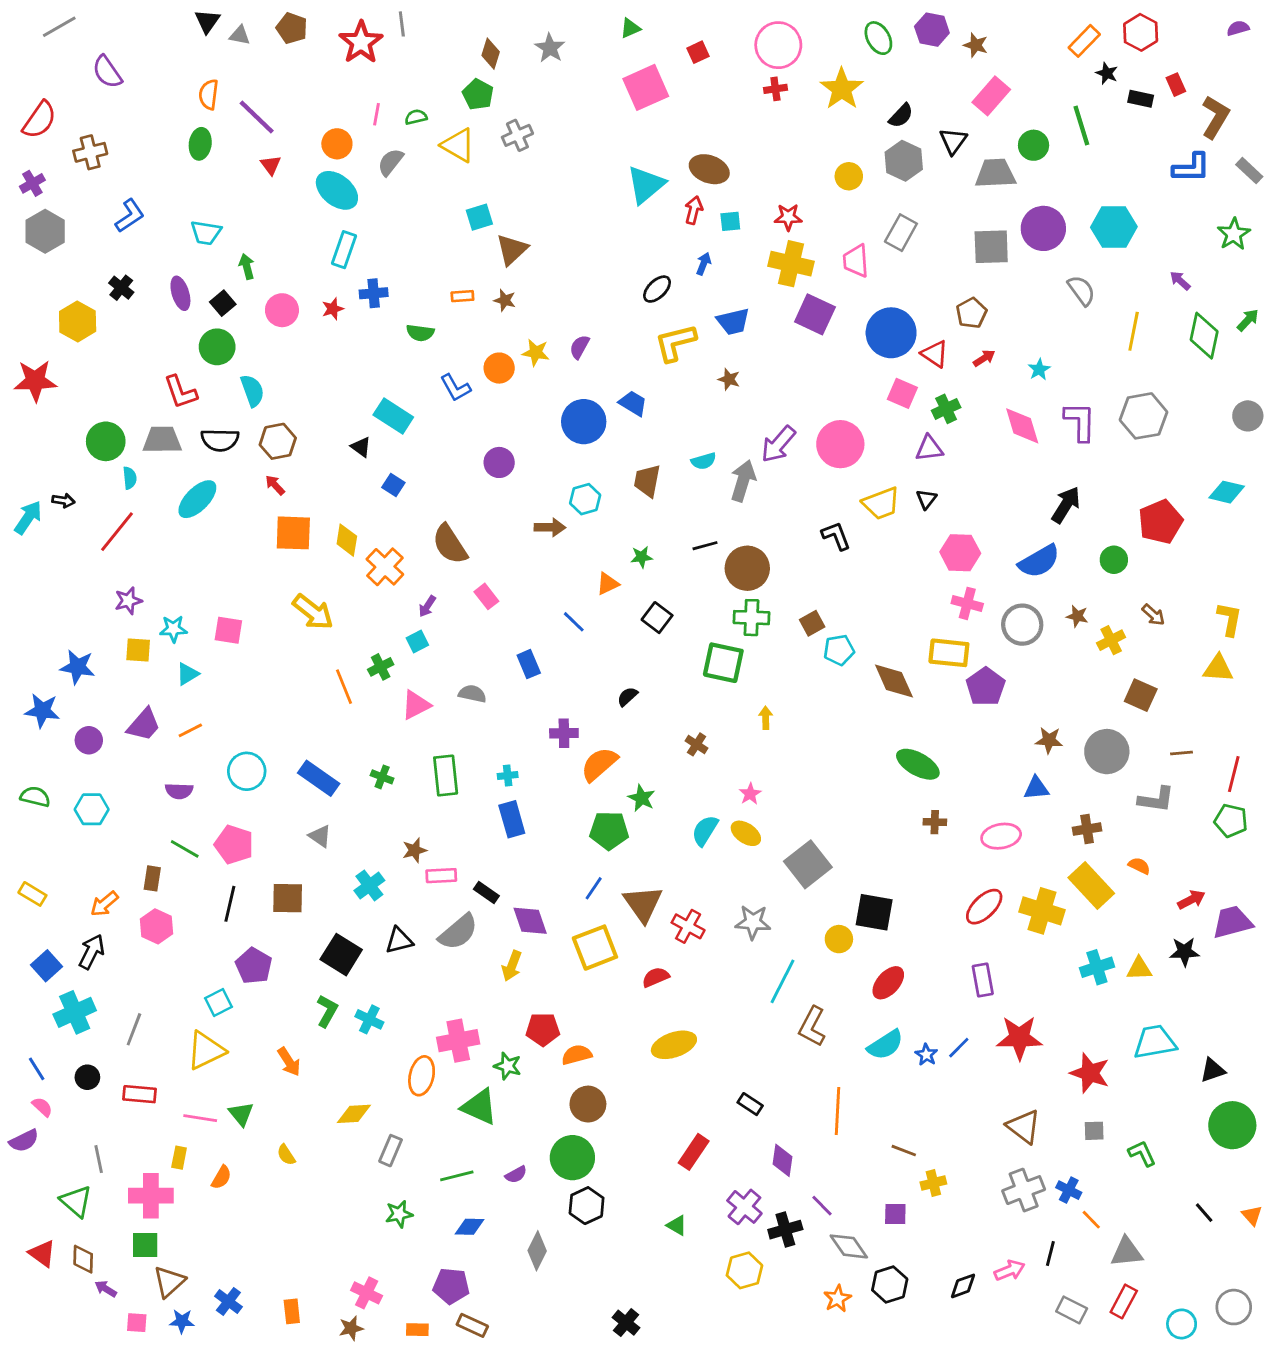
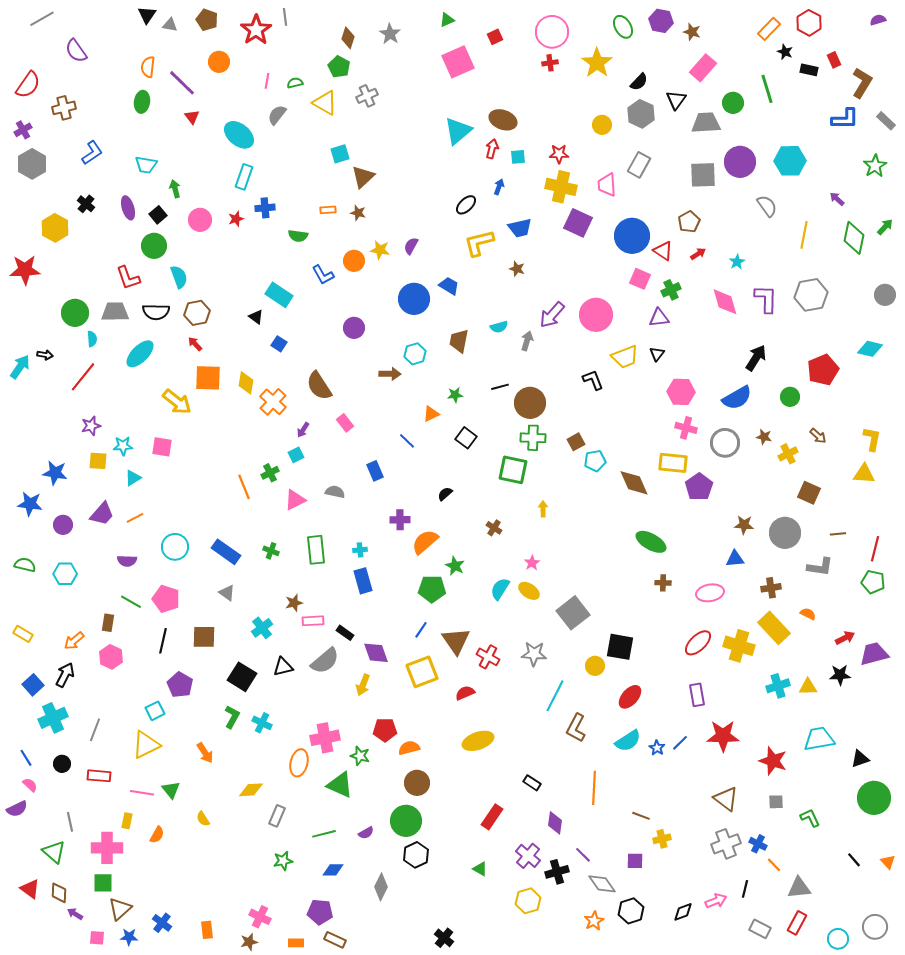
orange circle: (337, 144) -> (219, 62), moved
gray arrow: (743, 481) -> (527, 341), size x0.7
yellow arrow: (313, 612) -> (177, 402), moved

